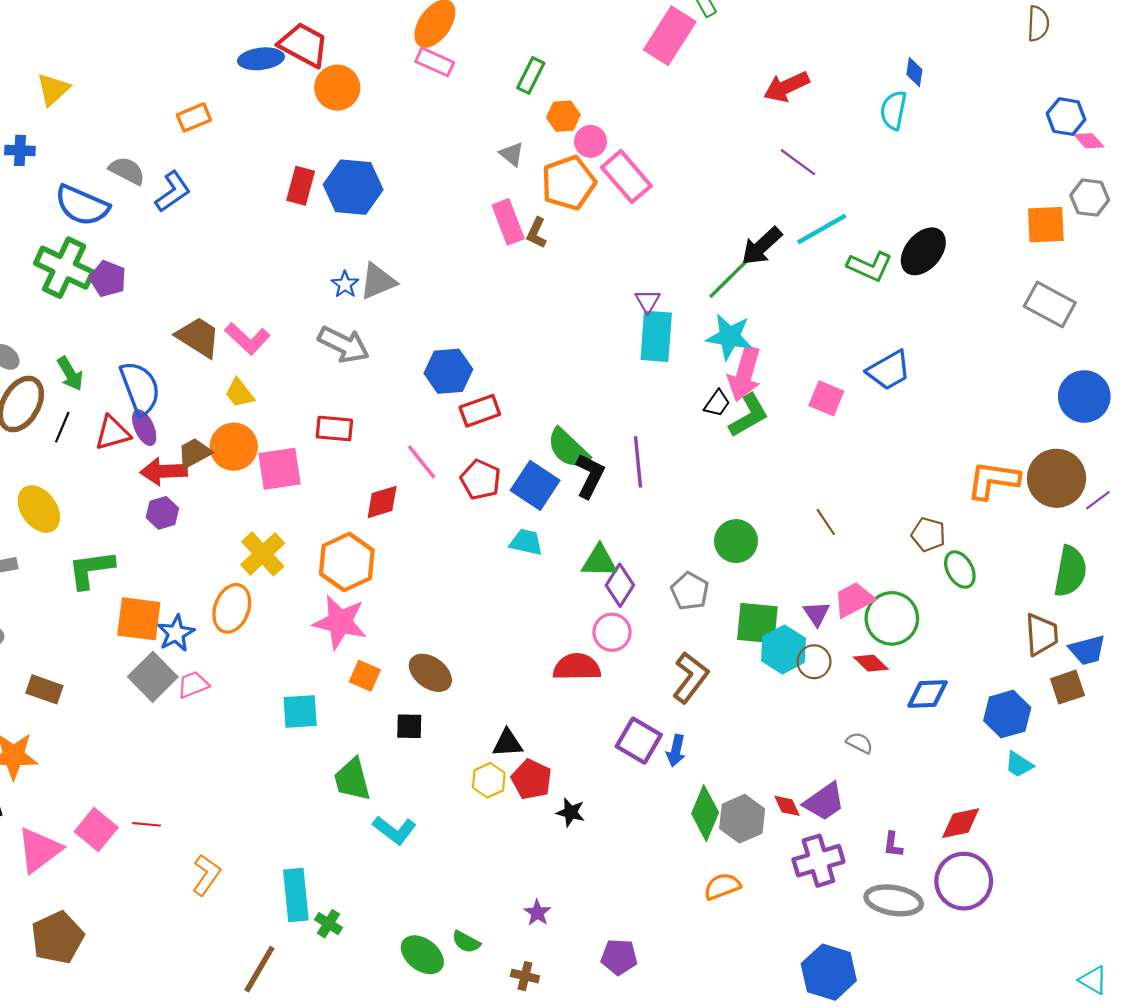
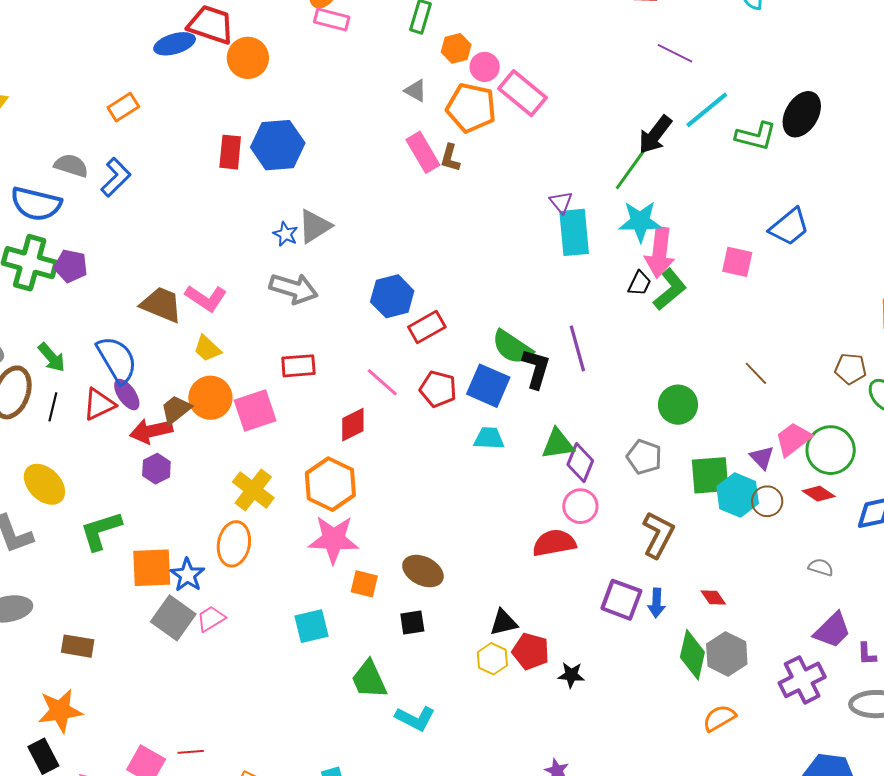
orange pentagon: (568, 183) -> (471, 108), turned -30
purple trapezoid: (824, 802) -> (832, 630), moved
red diamond: (787, 806) -> (713, 597), moved

